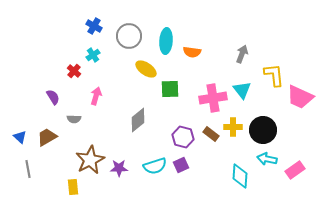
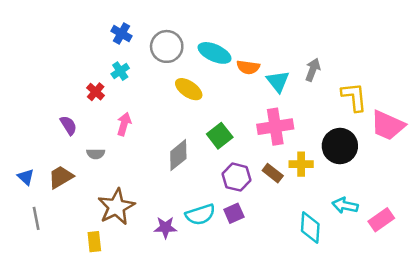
cyan ellipse: (166, 41) -> (215, 53), turned -70
green square: (170, 89) -> (220, 136), moved, turned -36
cyan triangle: (242, 90) -> (278, 81), moved
black circle: (263, 130) -> (340, 146), moved
purple star: (119, 168) -> (165, 227), moved

